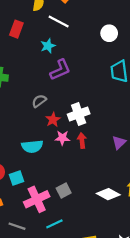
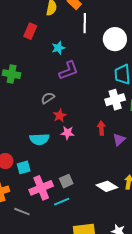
white line: (59, 21) -> (85, 23), moved, turned 60
white circle: (109, 33) -> (115, 39), size x1.5
white cross: (79, 114) -> (115, 100), moved
red arrow: (82, 141) -> (101, 128), moved
cyan line: (54, 224) -> (62, 202), moved

